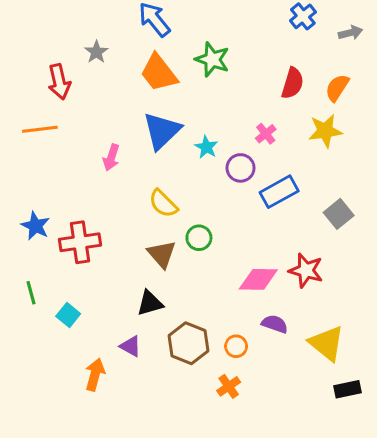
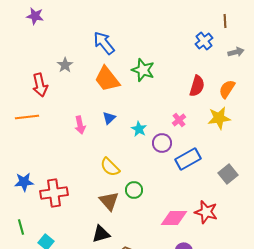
blue triangle: (162, 131) -> (109, 118), size x0.5
pink arrow: (111, 158) -> (80, 125), moved, turned -30
blue star: (35, 226) -> (24, 182), turned -30

